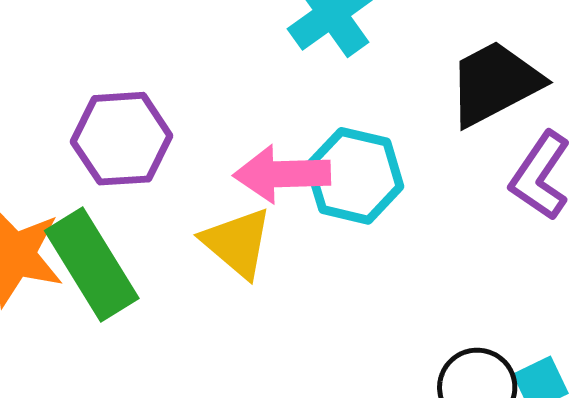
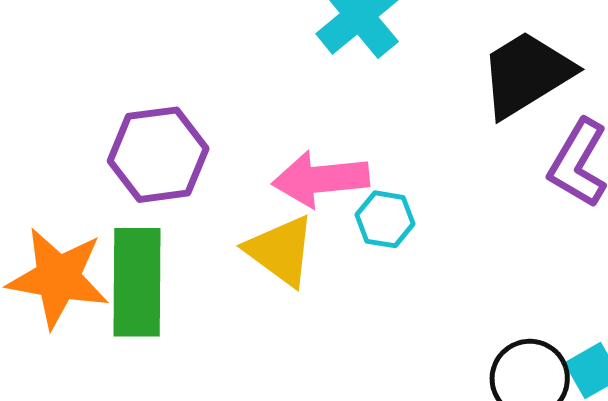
cyan hexagon: (355, 176) -> (385, 219), moved, size x0.6
green rectangle: (92, 265) -> (137, 282), turned 36

